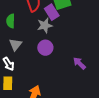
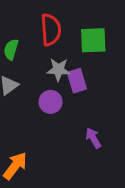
purple rectangle: (52, 12) -> (77, 81), moved

